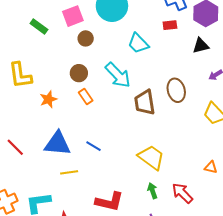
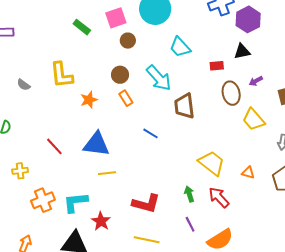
red rectangle: (170, 25) -> (217, 66), moved
brown ellipse: (176, 90) -> (231, 93), moved
blue line: (93, 146) -> (150, 133), moved
yellow trapezoid: (151, 157) -> (212, 163), moved

